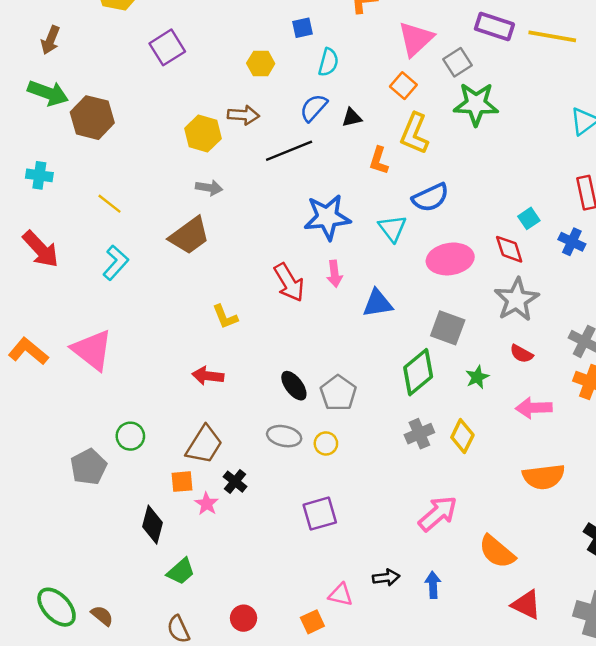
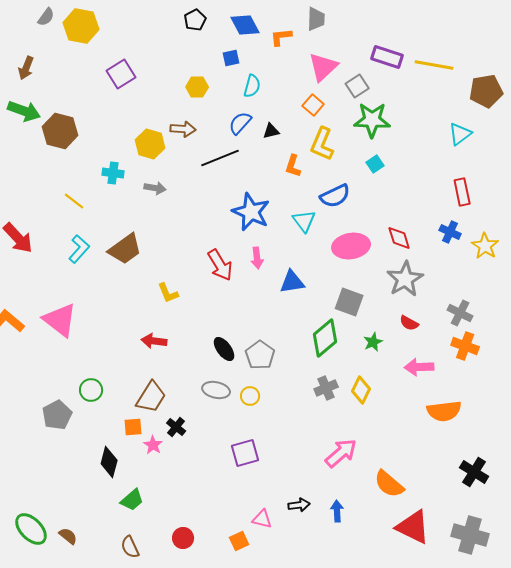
cyan cross: (39, 175) -> (113, 173), moved
blue star: (327, 217) -> (251, 212), turned 30
cyan square: (529, 218) -> (375, 164), moved
brown trapezoid: (189, 236) -> (125, 249), moved
orange semicircle: (544, 477) -> (444, 411), moved
red triangle: (526, 605) -> (413, 527), size x1.4

